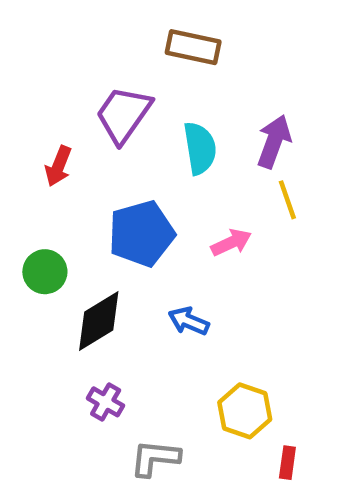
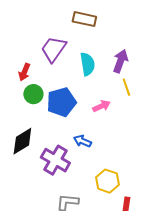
green circle: (45, 272) -> (33, 94), moved
black diamond: (99, 321) -> (22, 141), moved
purple cross: (106, 402) -> (55, 160), moved, size x1.8

